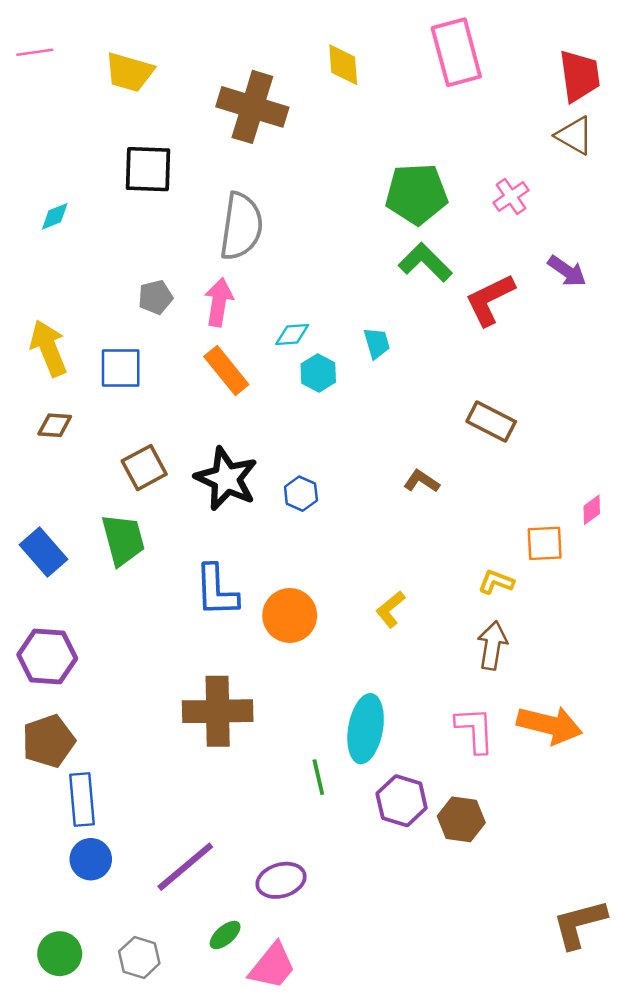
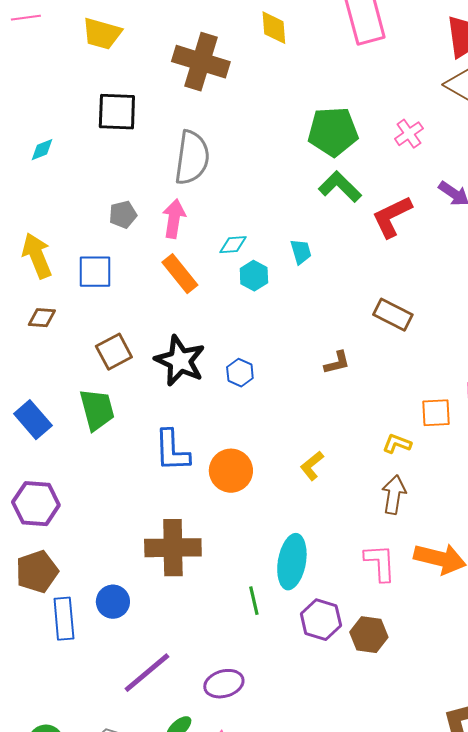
brown L-shape: (422, 481) -> (337, 363), turned 132
blue circle: (91, 859) -> (113, 602), moved

